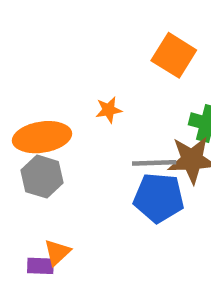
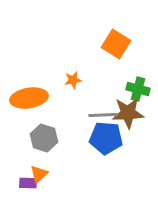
gray hexagon: (42, 177) -> (44, 138), moved

